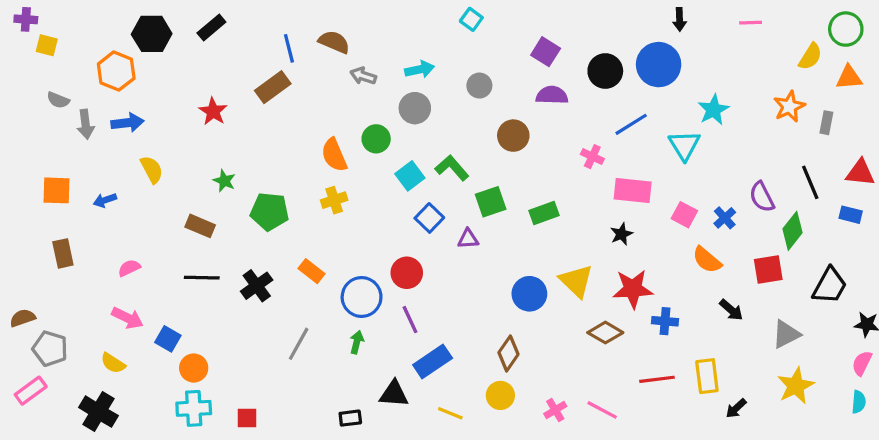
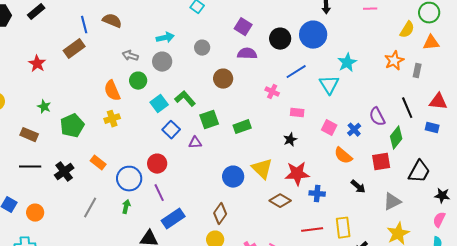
gray arrow: (363, 76) -> (130, 56), moved
pink rectangle: (633, 190) -> (297, 113), size x0.6
green pentagon: (270, 211) -> (72, 126), turned -30
orange circle: (194, 368) -> (35, 213), moved

